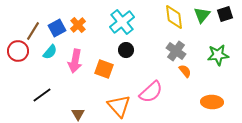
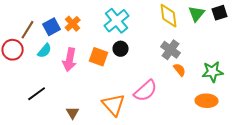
green star: (218, 55) -> (213, 72), moved
orange square: (104, 69) -> (99, 57), moved

